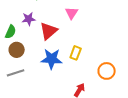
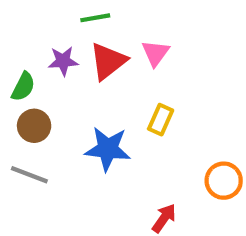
red triangle: (49, 31) -> (108, 61), moved
yellow rectangle: (76, 53) -> (161, 120), moved
gray line: (16, 73) -> (29, 175), turned 36

